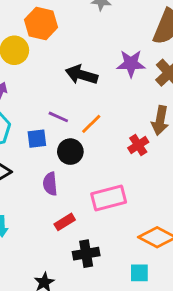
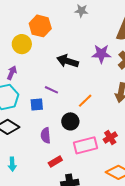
orange line: (91, 124) -> (85, 101), moved
red cross: (138, 145) -> (110, 137), moved
black circle: (70, 152) -> (70, 121), moved

